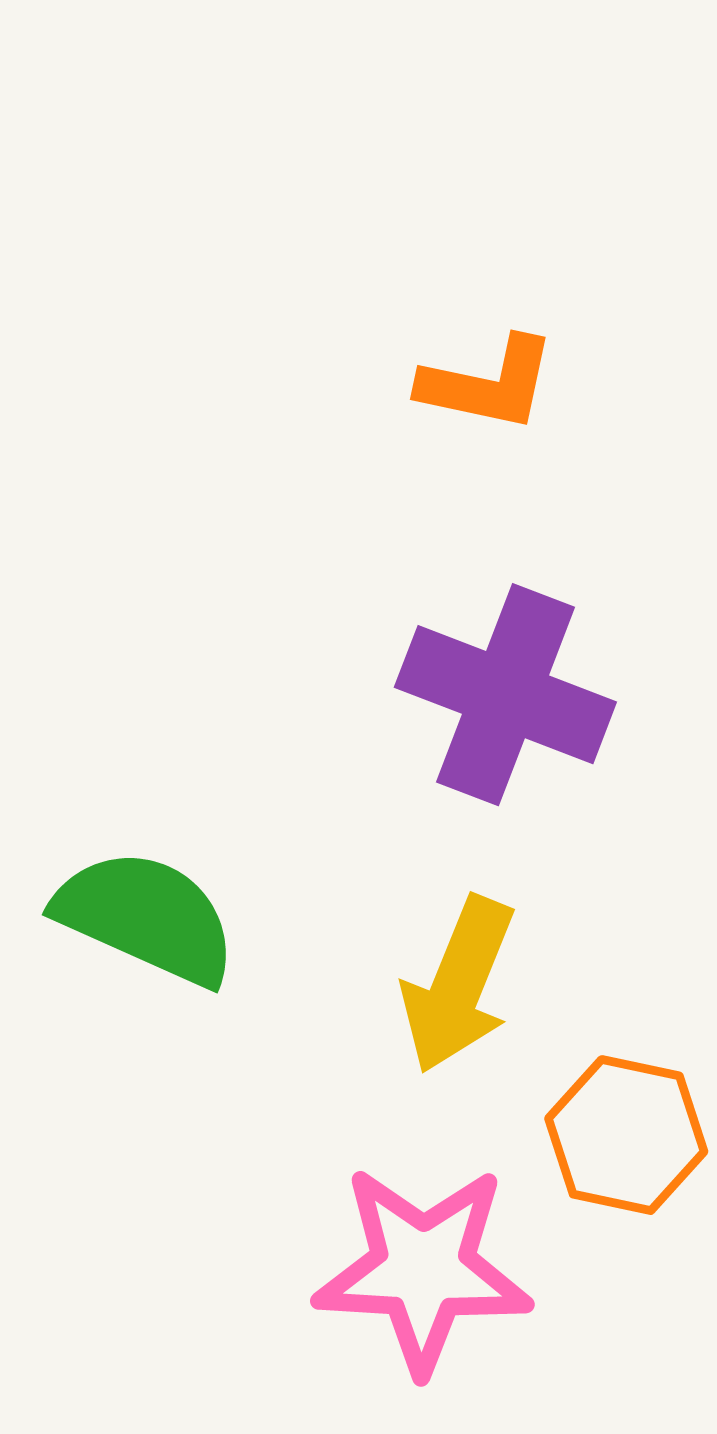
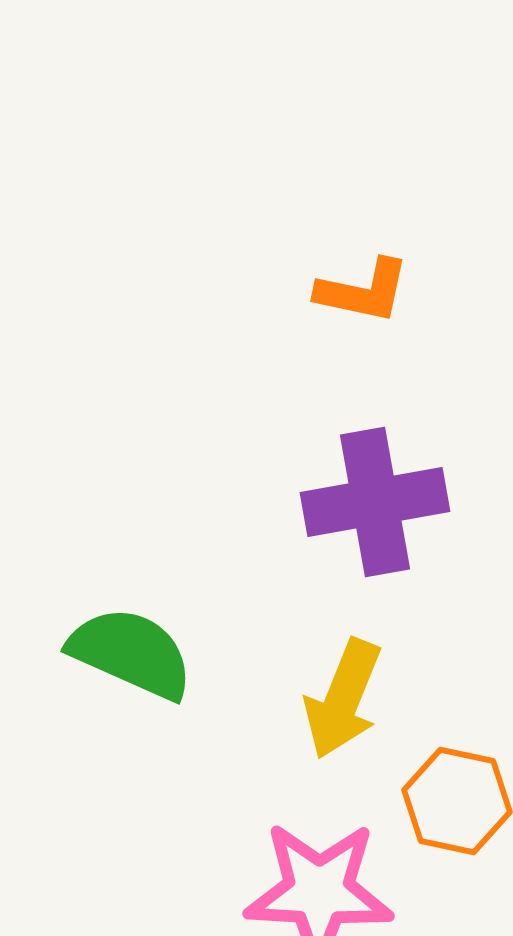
purple cross: (505, 695) -> (375, 502), turned -31

